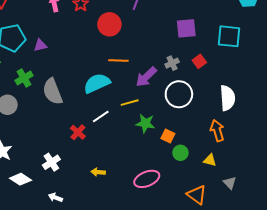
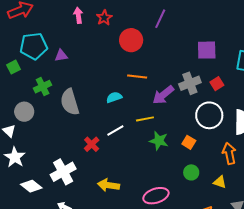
gray cross: (172, 63) -> (190, 83), size x1.5
cyan semicircle: (97, 83) -> (114, 97), size x0.6
white circle: (179, 94) -> (209, 115), moved
orange square: (168, 136) -> (189, 142), moved
white cross: (51, 162) -> (63, 172), size x1.4
yellow arrow: (98, 172) -> (108, 185), size x1.5

